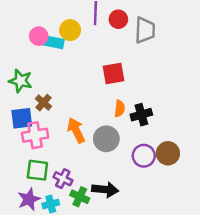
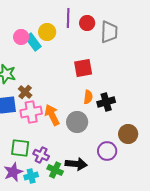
cyan rectangle: (53, 42) -> (33, 42), turned 42
pink cross: (35, 135) -> (31, 112), moved
purple circle: (144, 156) -> (107, 151), moved

